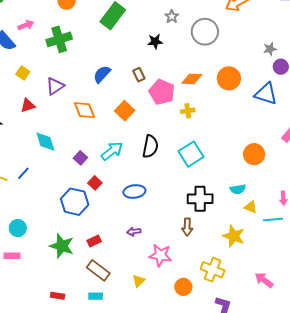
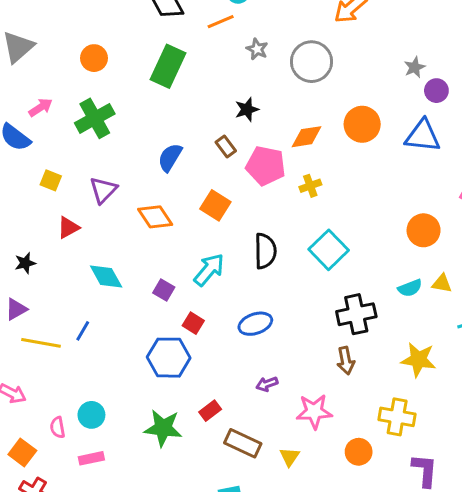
black star: (155, 42) -> (247, 109), moved
yellow triangle: (251, 207) -> (442, 284), moved
brown rectangle: (98, 270) -> (243, 443), moved

